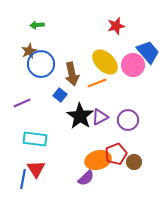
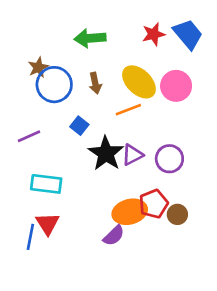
green arrow: (37, 25) -> (90, 38), moved, size x1.6
blue trapezoid: (148, 52) -> (188, 34), moved
brown arrow: (72, 74) -> (95, 83), moved, size x0.7

